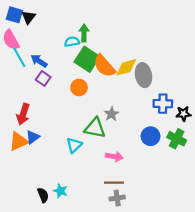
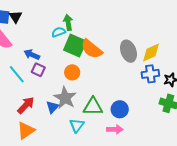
cyan line: (19, 57) -> (17, 74), moved
yellow diamond: (126, 67) -> (151, 53), moved
red arrow: (23, 114) -> (26, 105), turned -144
gray star: (111, 114) -> (65, 98), moved, size x1.6
blue circle: (151, 136) -> (120, 109), moved
blue triangle: (33, 137) -> (52, 107), moved

